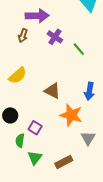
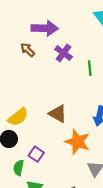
brown arrow: (23, 36) -> (28, 50), turned 112
green line: (79, 49) -> (90, 68), turned 32
yellow semicircle: (18, 76) -> (18, 117), moved

